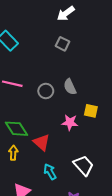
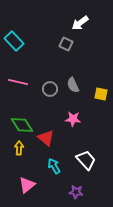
white arrow: (66, 13) -> (80, 23), moved
yellow square: (91, 111) -> (101, 94), moved

